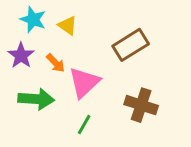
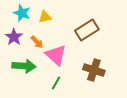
yellow triangle: (68, 25) -> (45, 17), turned -48
pink triangle: (84, 83) -> (56, 55), turned -35

